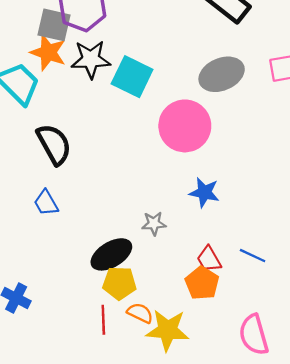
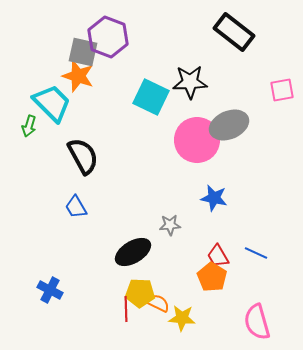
black star: (91, 59) -> (190, 82), moved
gray ellipse: (222, 74) -> (229, 125), moved
yellow pentagon: (119, 283) -> (140, 293), moved
yellow star: (168, 330) -> (182, 318), size x0.7

